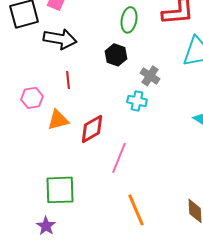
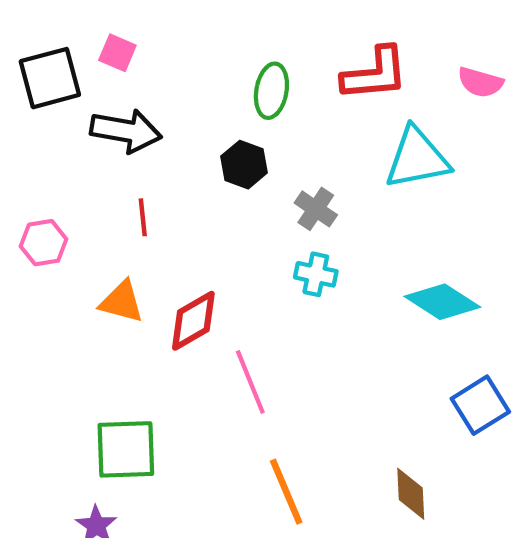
pink hexagon: (32, 98) -> (44, 243), moved
cyan cross: (137, 101) -> (316, 274), moved
orange triangle: (58, 120) -> (122, 302), turned 30
pink line: (119, 158) -> (250, 382), turned -44

